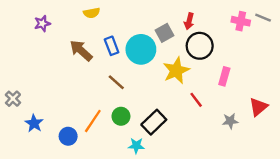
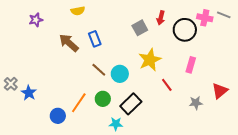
black circle: (200, 46) -> (185, 30), moved
cyan circle: (141, 49) -> (120, 74), moved, size x0.7
blue star: (34, 123) -> (29, 93), moved

